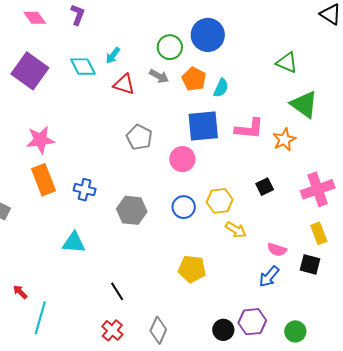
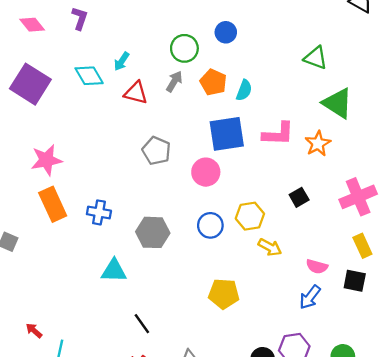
blue circle: (208, 35) -> (226, 32), size x0.6
gray arrow: (159, 76) -> (174, 81), turned -84
cyan triangle: (74, 243) -> (114, 271), moved

